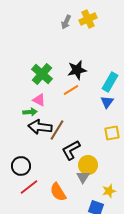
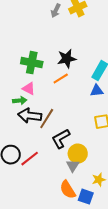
green cross: (42, 74) -> (32, 63), turned -30
blue triangle: (107, 102) -> (97, 91), turned 48
red line: (29, 187) -> (30, 159), moved
orange semicircle: (58, 192) -> (68, 190), moved

